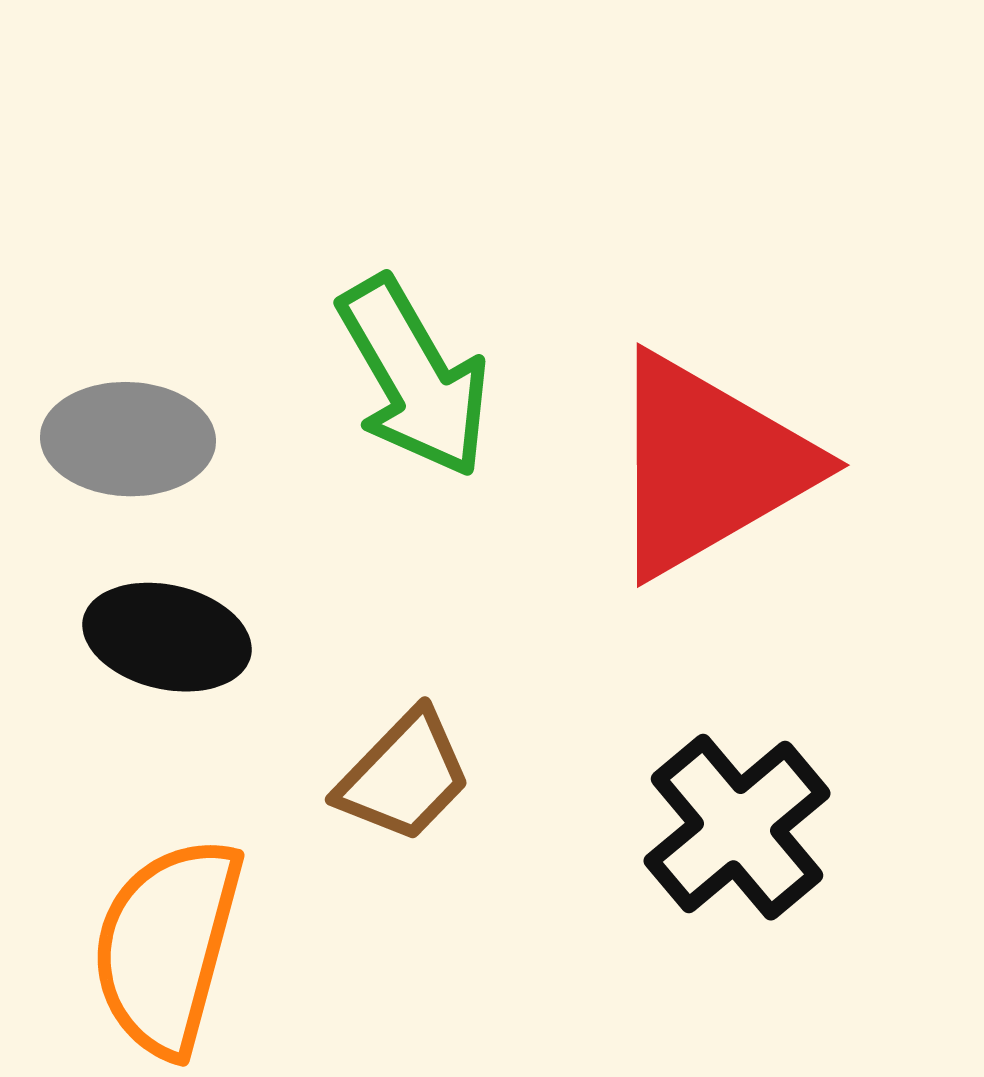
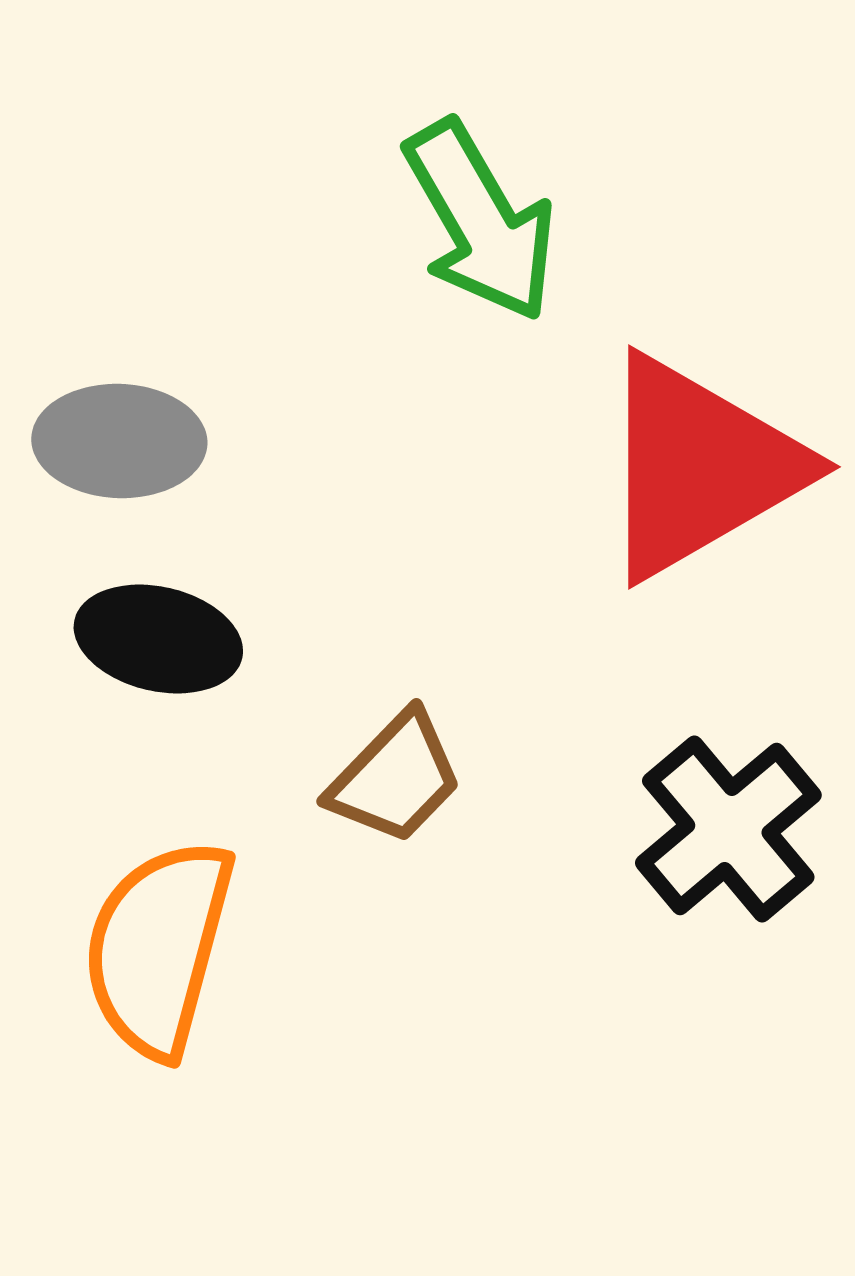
green arrow: (414, 377) -> (480, 221), moved

